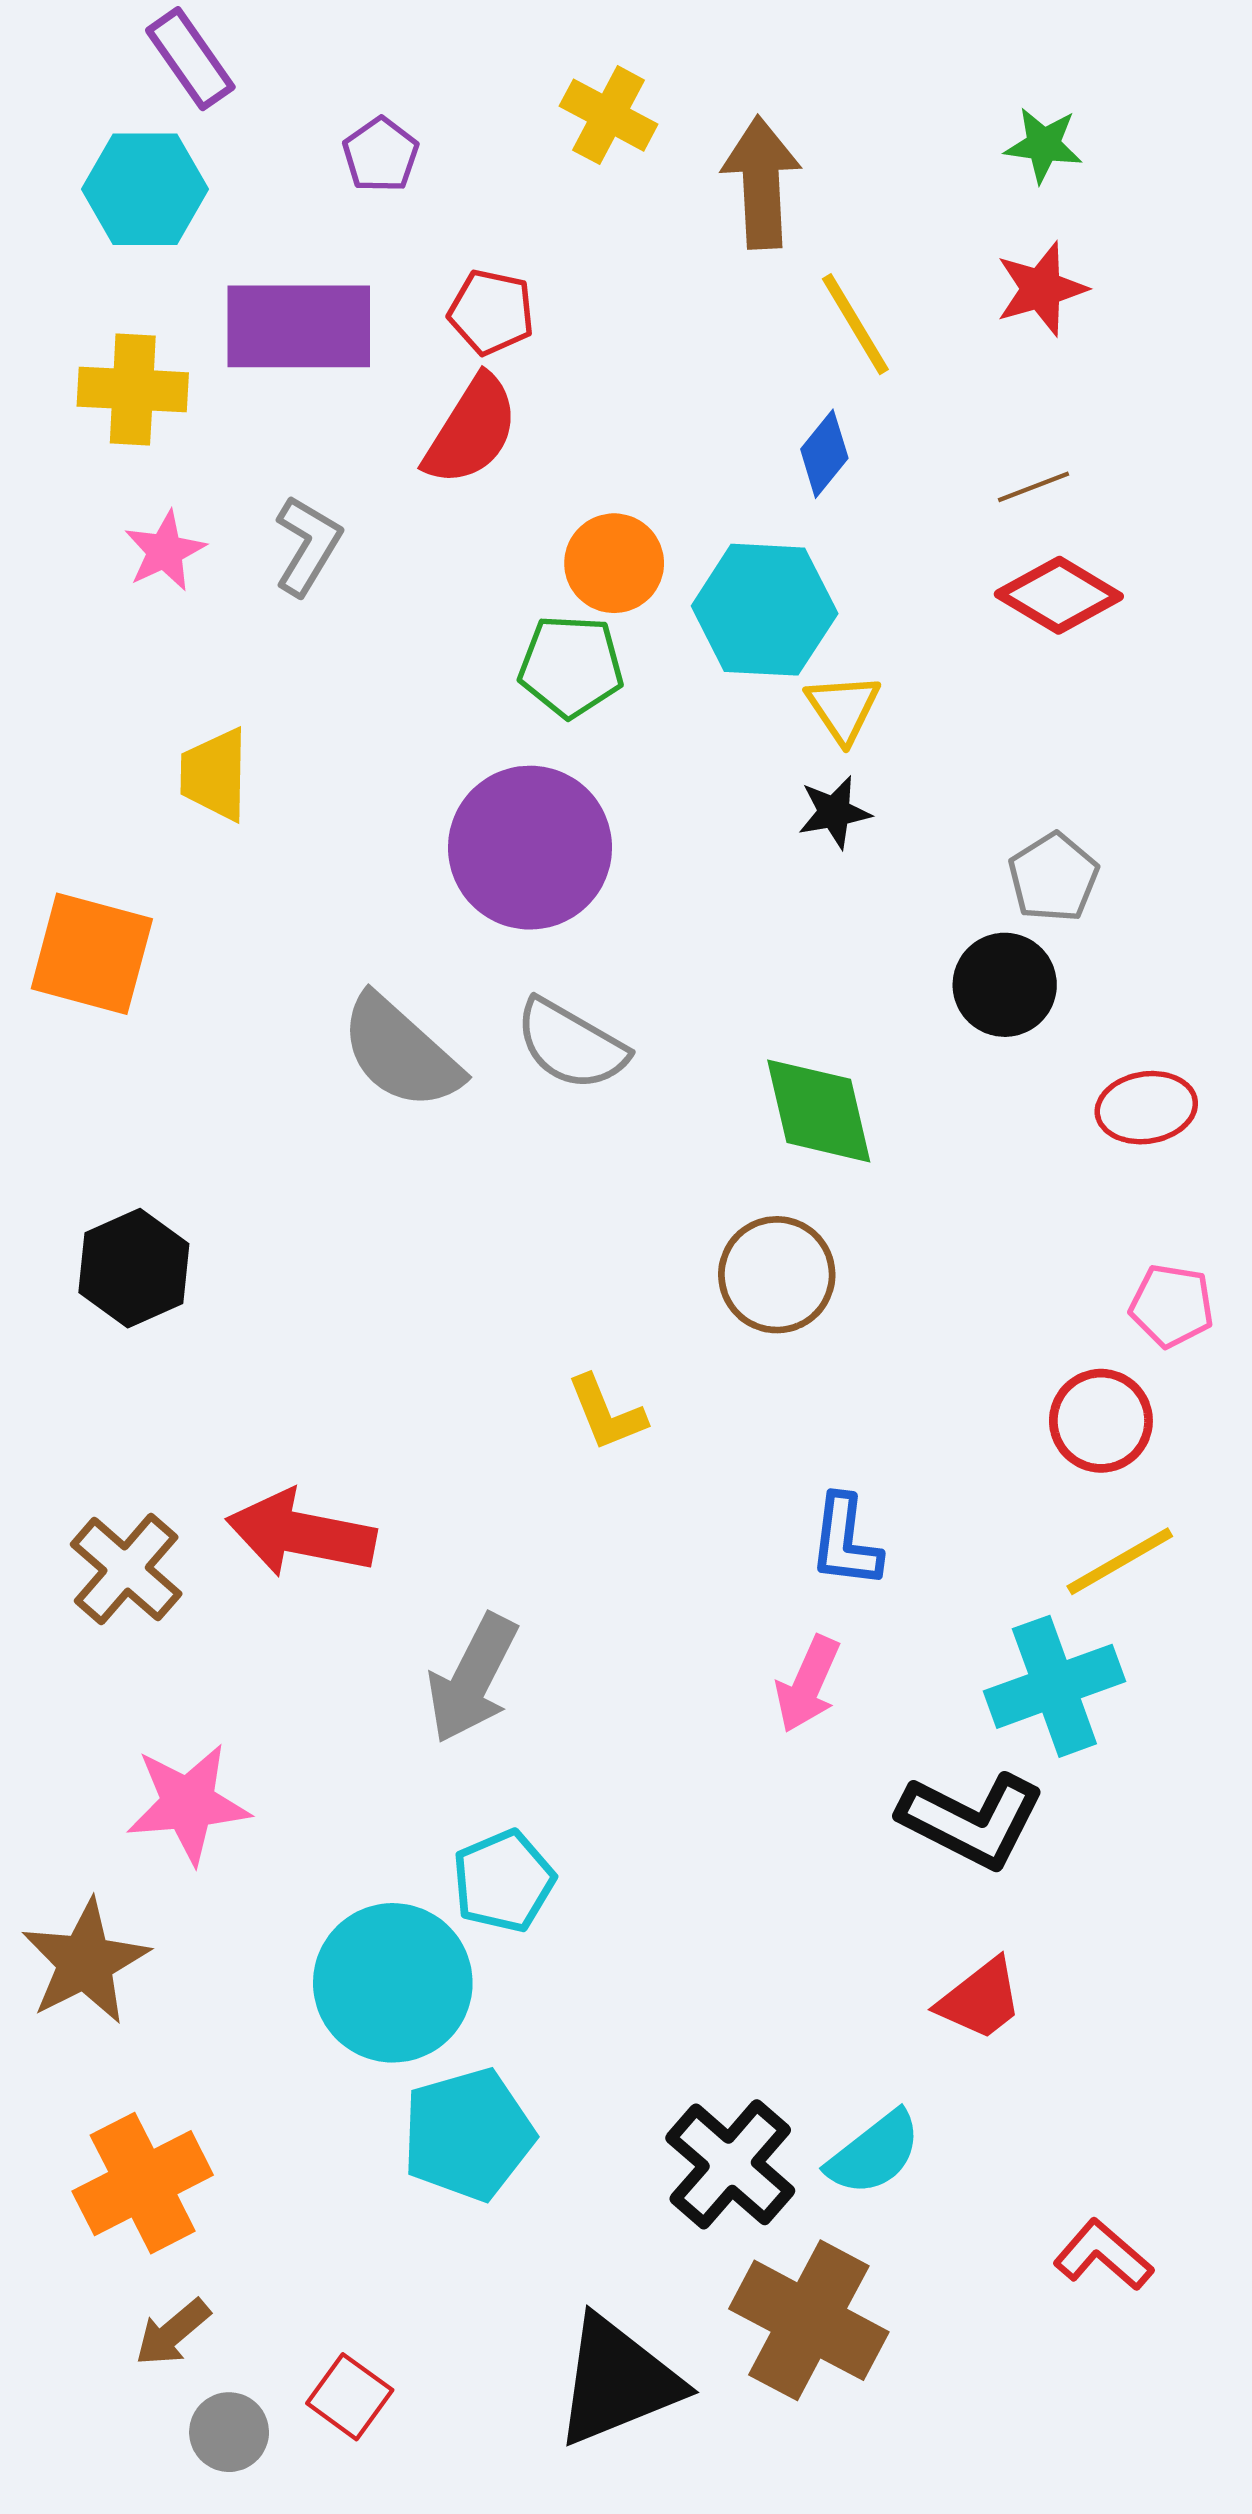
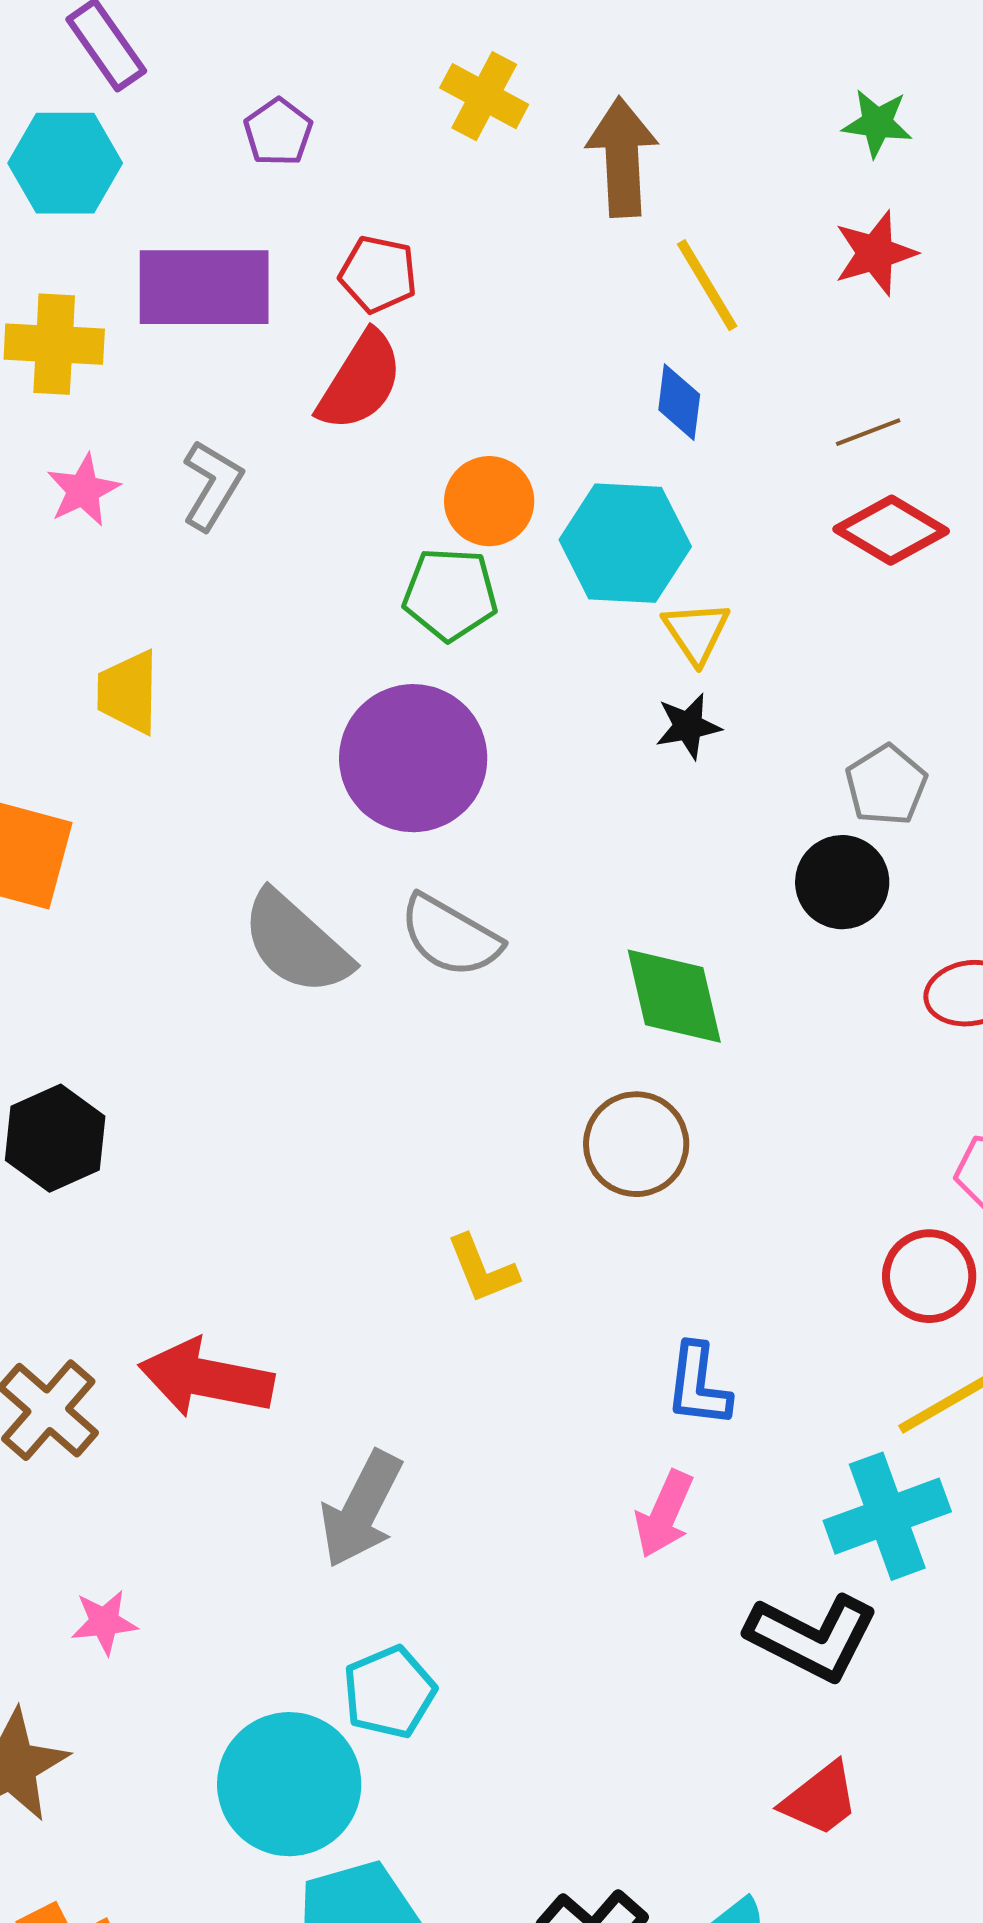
blue diamond: (824, 454) -> (679, 402), turned -32
pink star: (188, 1804) -> (104, 1622), size x0.6

